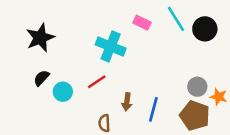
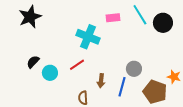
pink rectangle: (142, 23) -> (113, 18), turned -32
black star: (40, 38) -> (30, 17), moved
gray circle: (197, 87) -> (134, 69), moved

